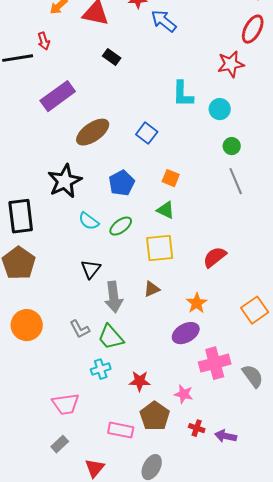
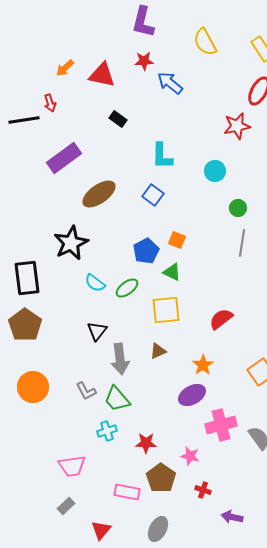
cyan L-shape: (183, 94) -> (162, 156), moved
cyan circle: (220, 109) -> (215, 171), moved
gray line: (236, 181) -> (242, 243), turned 32
blue pentagon: (122, 183) -> (146, 251), moved
purple arrow: (226, 436) -> (232, 517), moved

